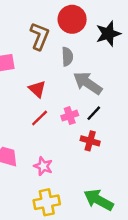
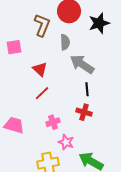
black line: (94, 113) -> (87, 89), turned -48
pink cross: (70, 116) -> (53, 122), moved
pink star: (43, 166) -> (66, 142), moved

